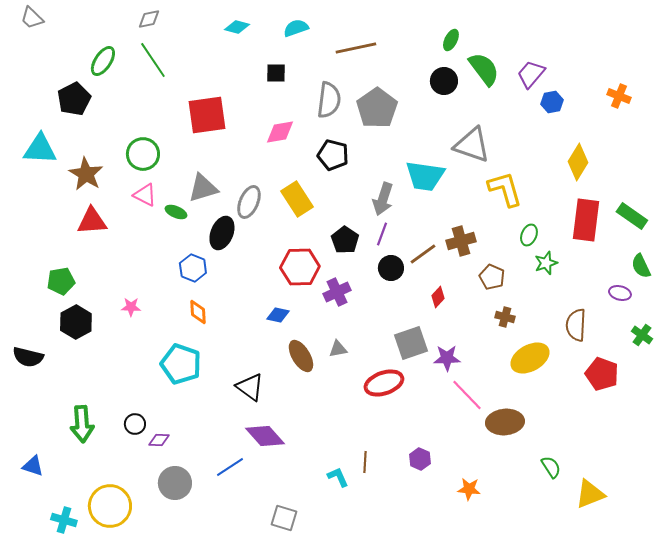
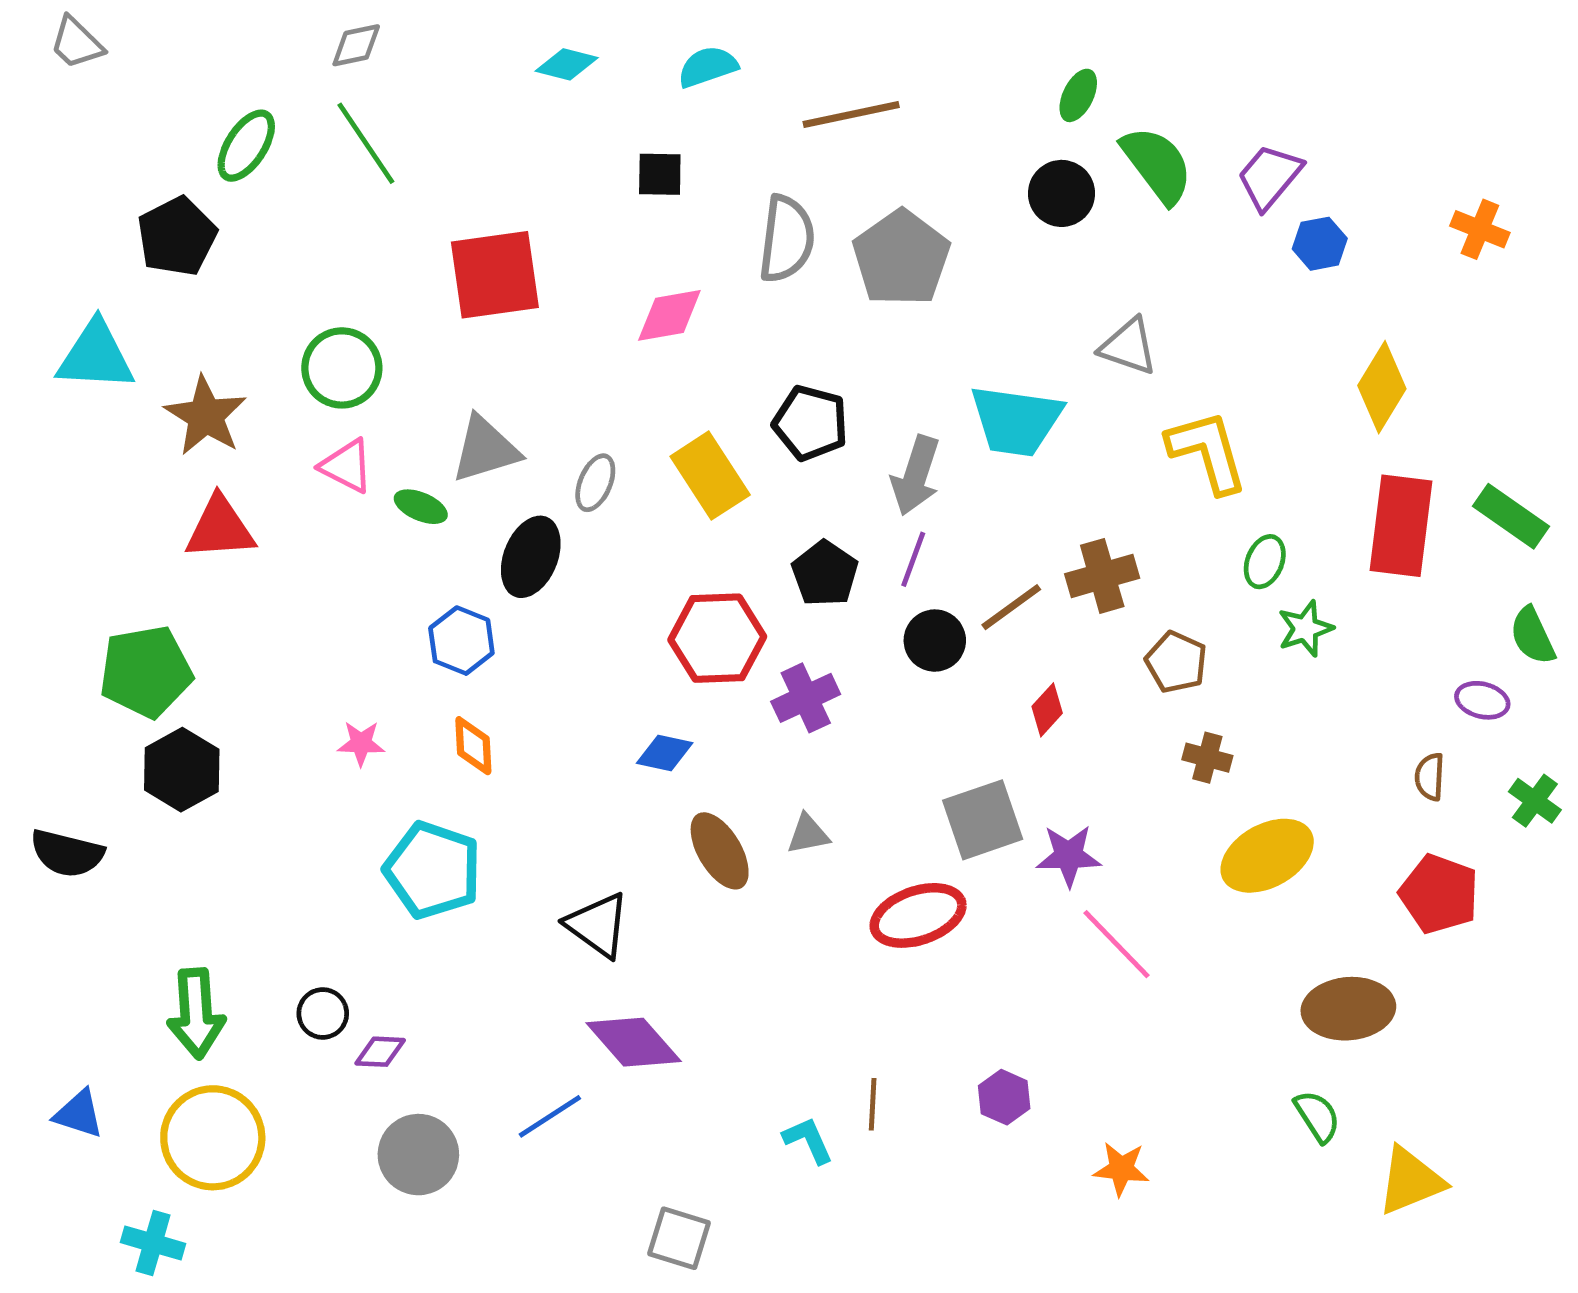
gray triangle: (472, 145) -> (1128, 346), size x0.7
black pentagon: (333, 155) -> (810, 423), moved
gray ellipse: (249, 202) -> (595, 483), size x0.7
green pentagon: (61, 281) -> (146, 672), size x1.4
pink star: (131, 307) -> (361, 743), moved
brown semicircle: (576, 325) -> (1430, 777), moved, size x0.6
brown ellipse: (505, 422) -> (1348, 1009), moved
yellow circle: (110, 506) -> (213, 1138), moved

